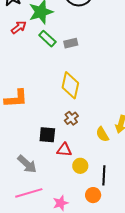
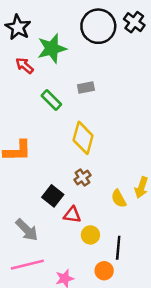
red arrow: (19, 27) -> (25, 66), turned -105
green rectangle: (47, 39) -> (51, 100), moved
black square: (47, 135) -> (53, 196), turned 30

